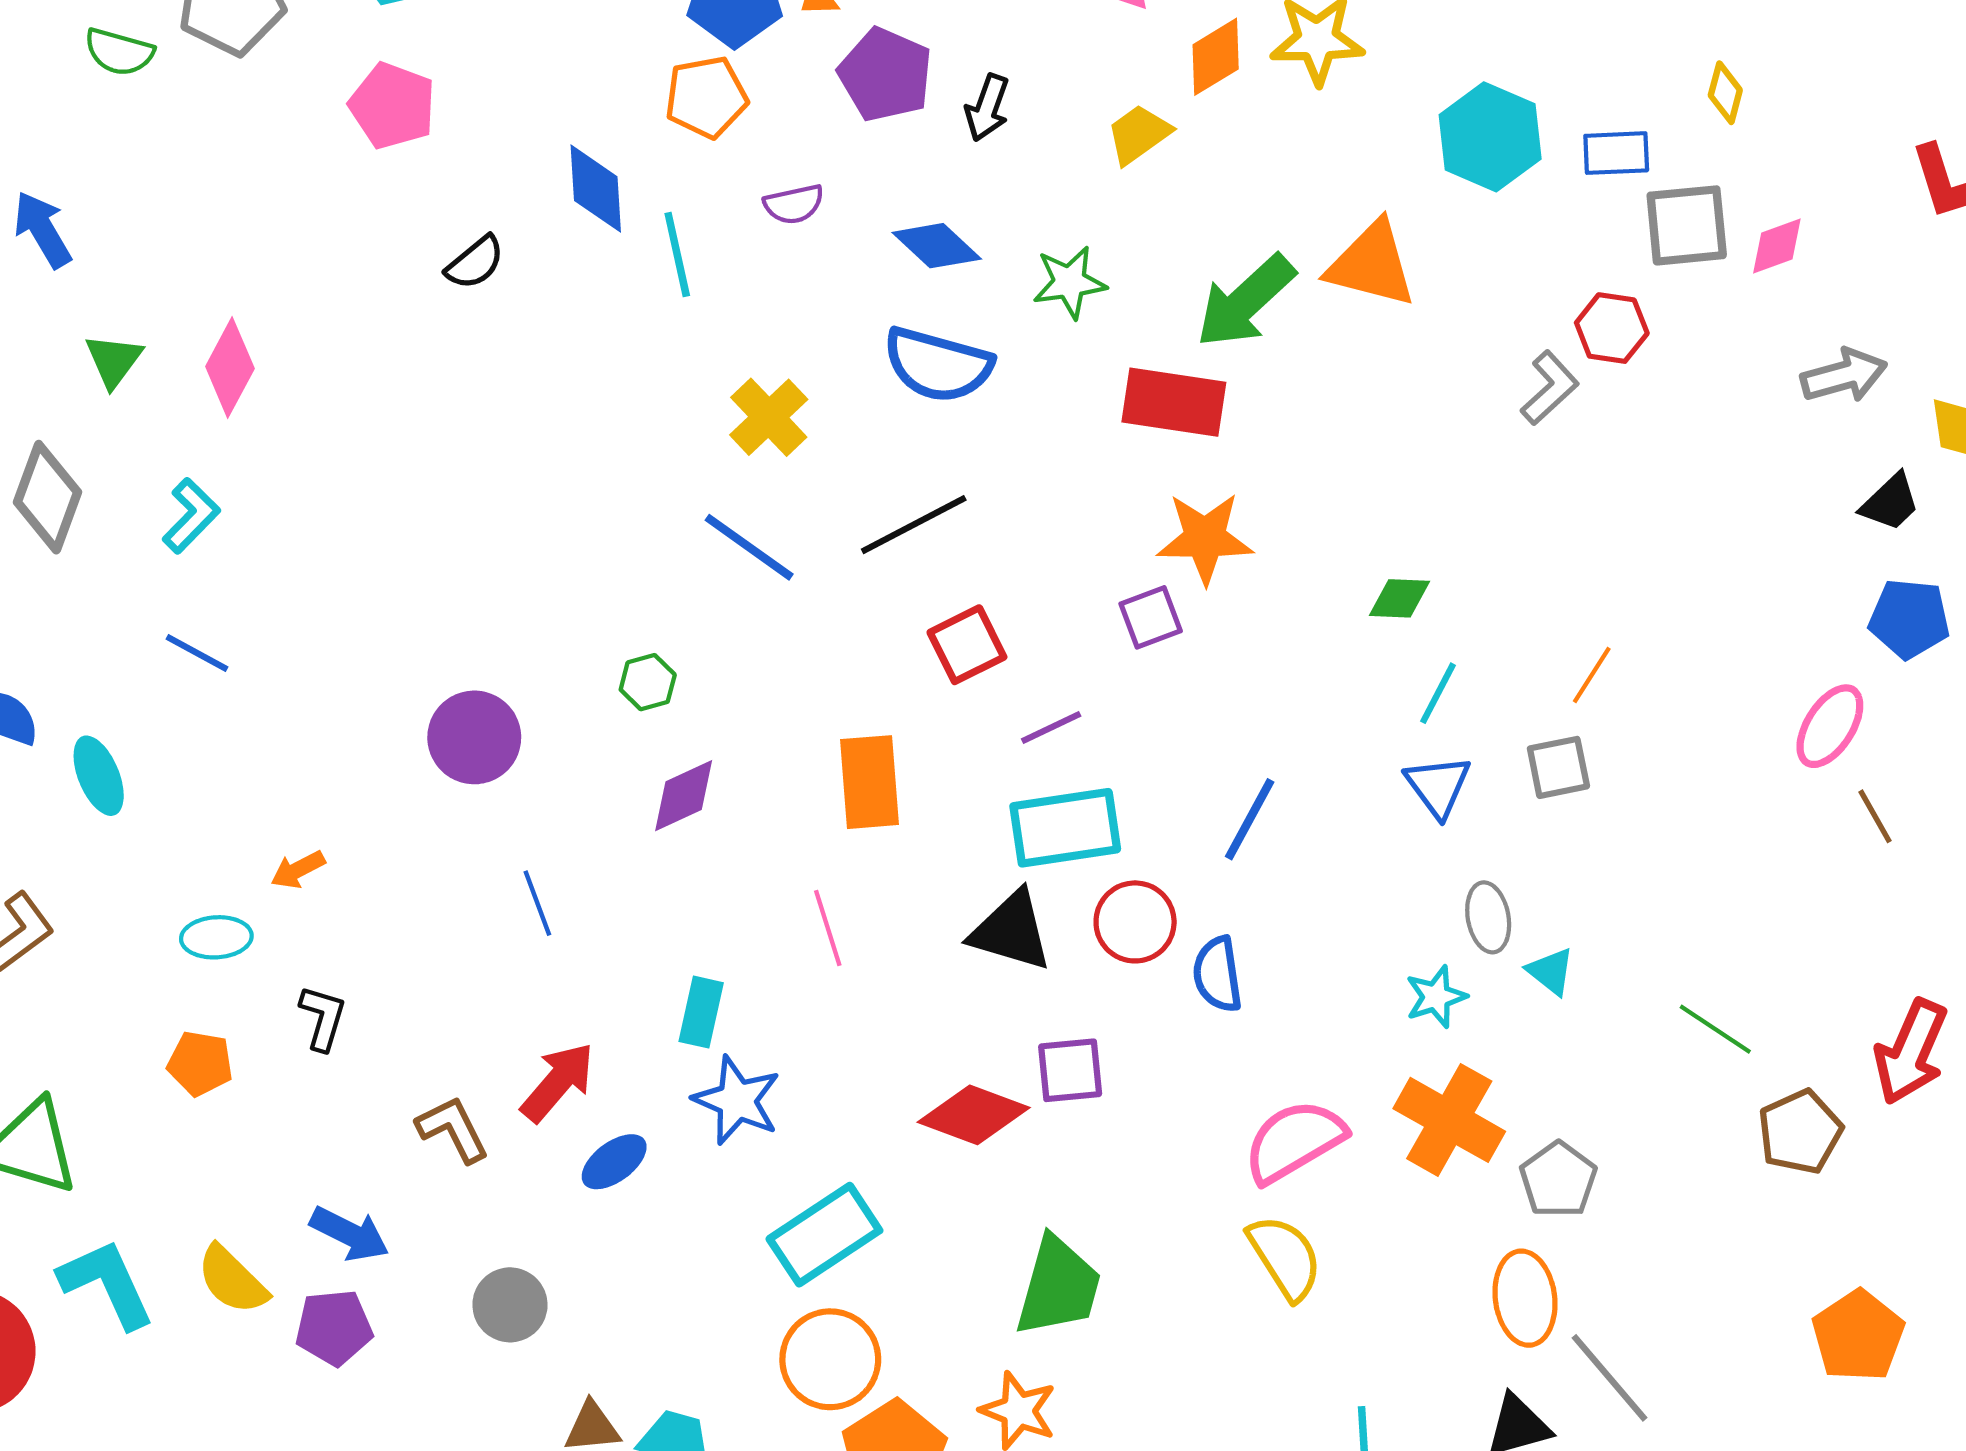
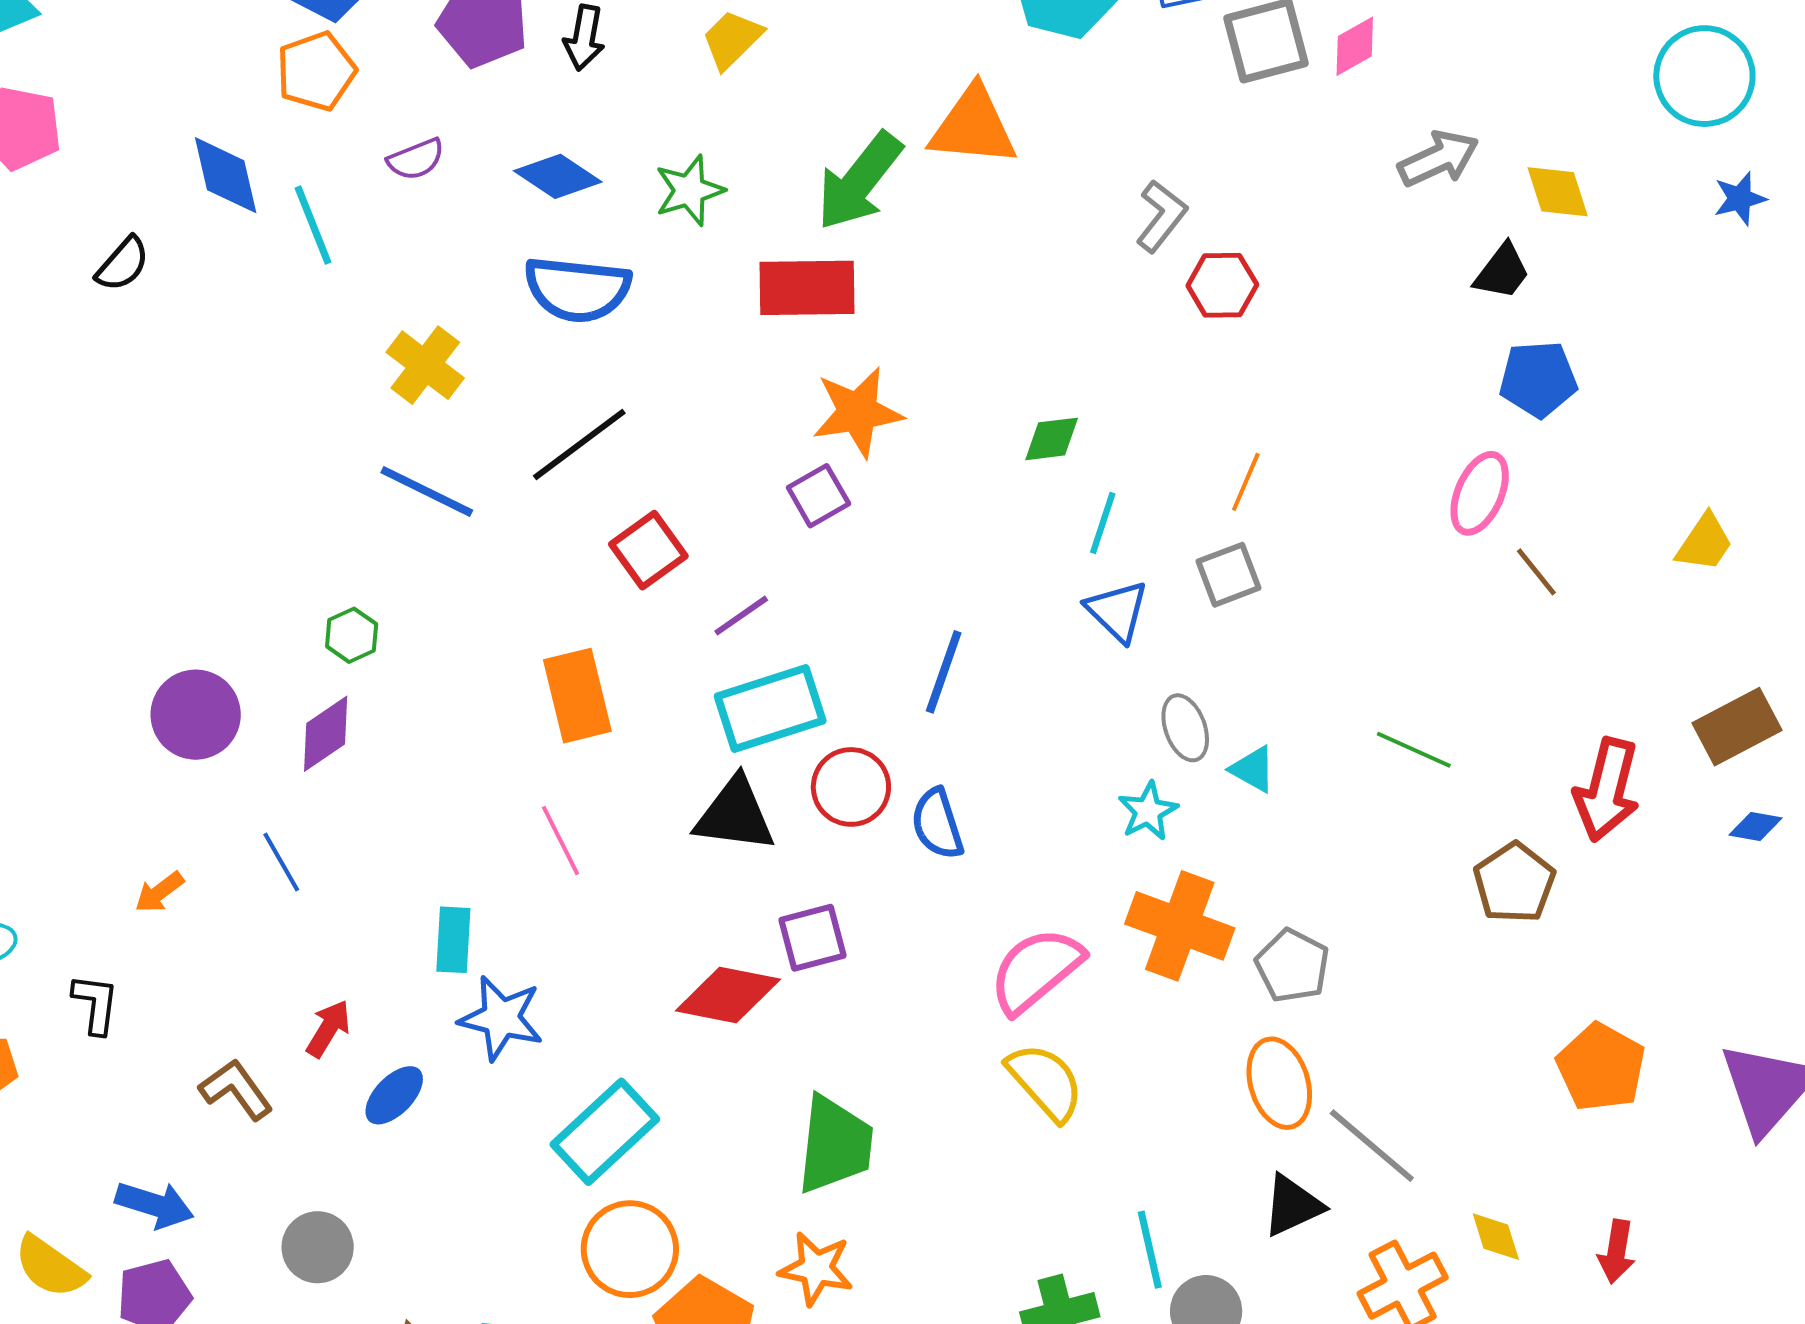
red hexagon: (1612, 328) -> (1222, 285), moved
purple diamond: (684, 796) -> (326, 734), moved
orange arrow: (298, 870) -> (159, 892), moved
green line: (1715, 1029) -> (1414, 750), moved
red arrow: (558, 1082) -> (328, 1029), size x0.7

